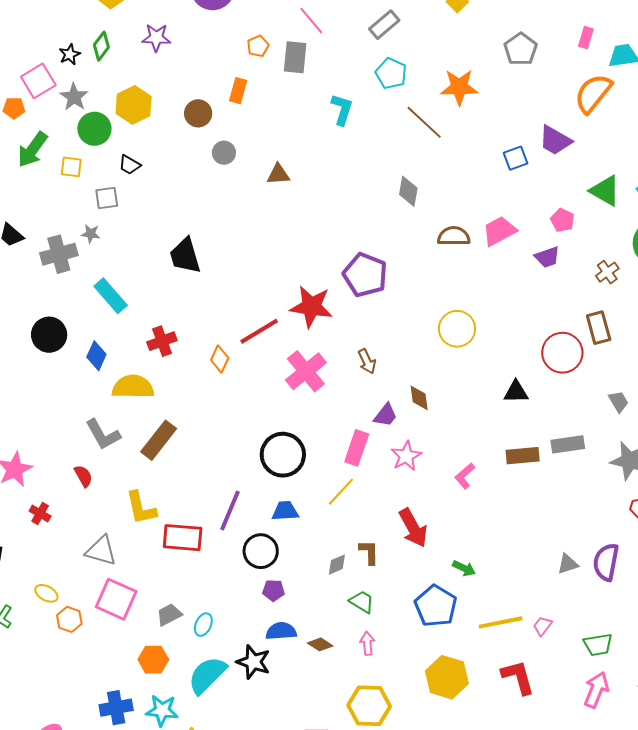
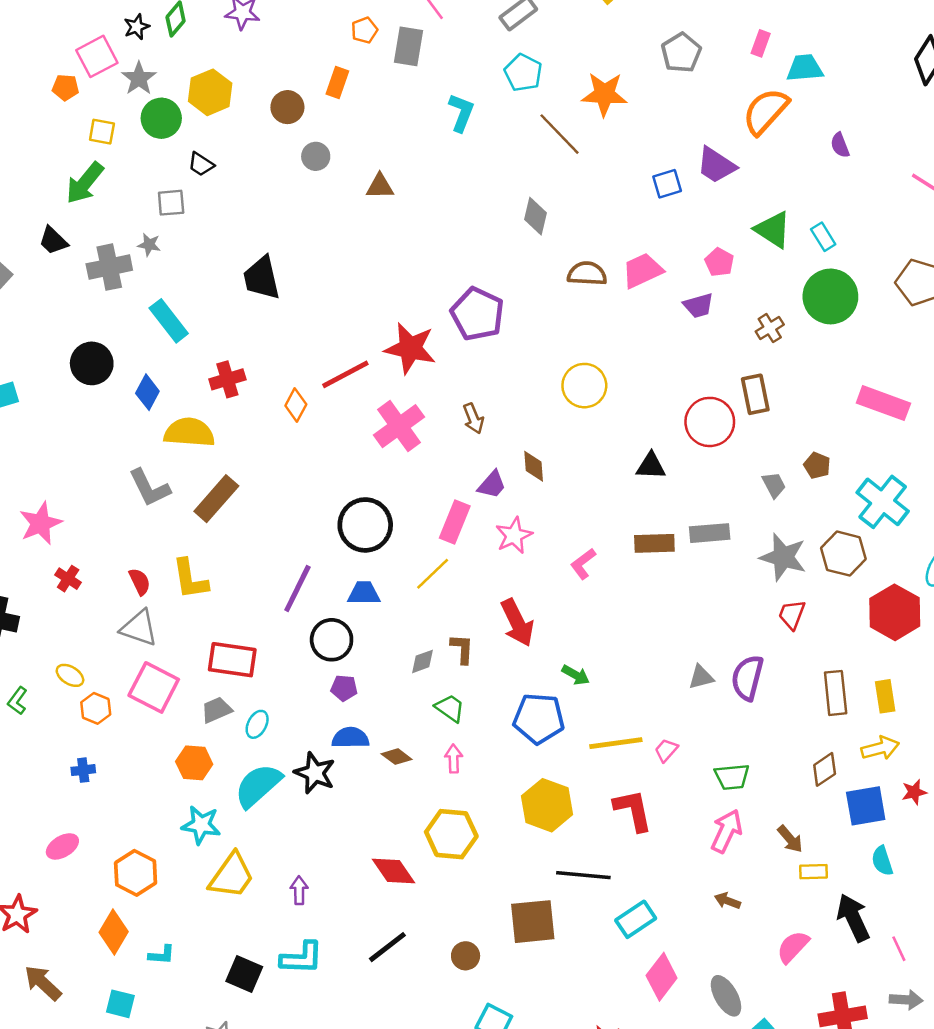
green arrow: (32, 150) -> (85, 183), moved
yellow square: (71, 167) -> (102, 132), moved
red semicircle: (83, 476) -> (140, 582), moved
red rectangle: (183, 538) -> (232, 660), moved
blue pentagon: (436, 606) -> (539, 719), turned -30
blue cross: (116, 708) -> (83, 770), moved, size x0.6

